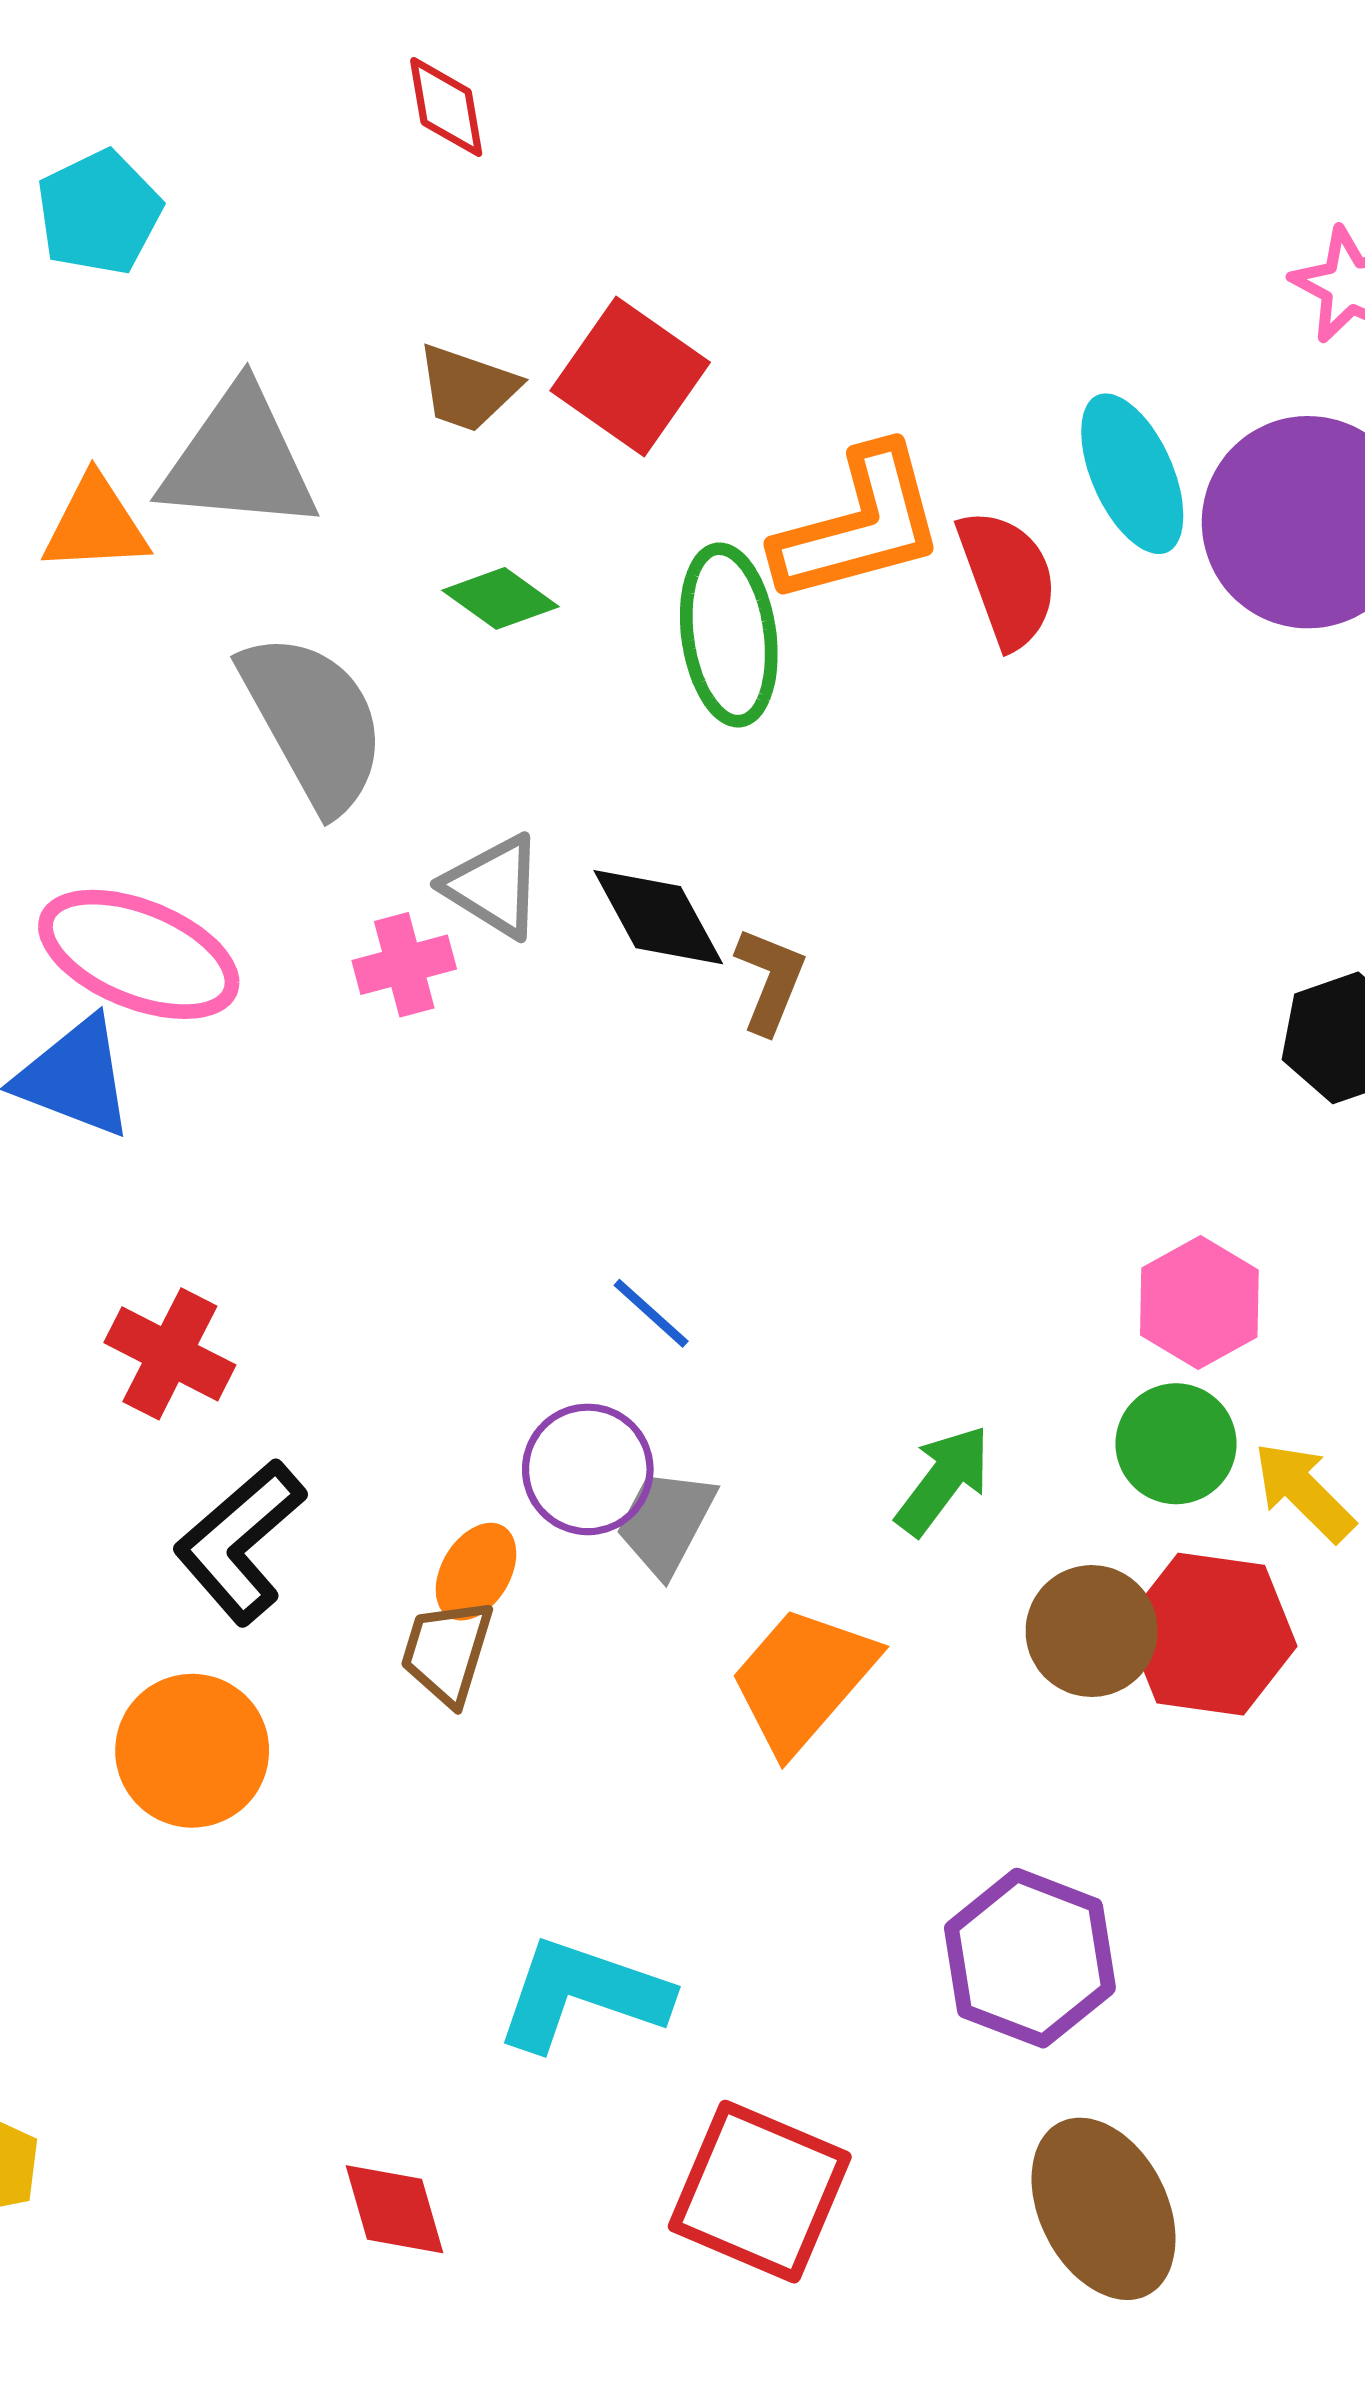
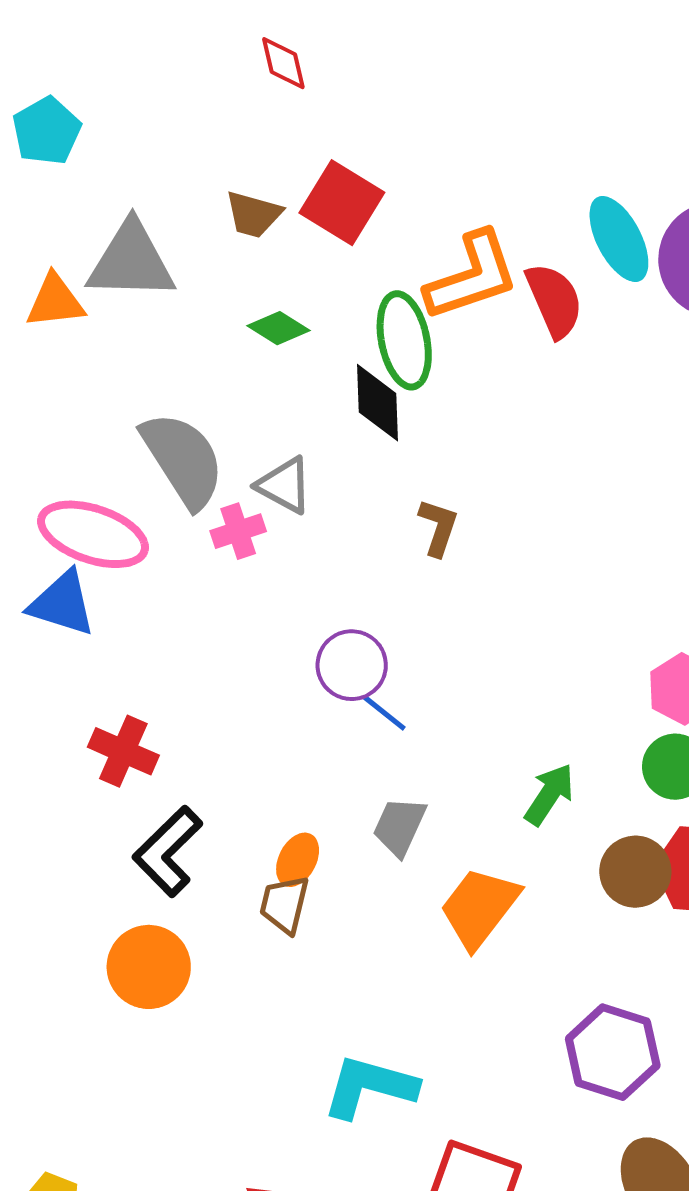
red diamond: (446, 107) -> (283, 63), moved
gray semicircle: (313, 722) -> (183, 460), moved
black diamond: (658, 917) -> (378, 403), moved, turned 30
purple circle: (588, 1469) -> (352, 665), moved

